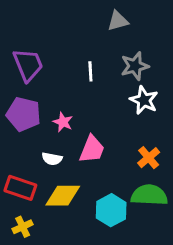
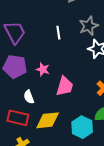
white semicircle: (52, 159) -> (29, 97), moved, turned 64

